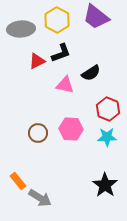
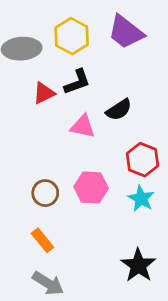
cyan star: (107, 137) -> (141, 199), turned 30
orange rectangle: (18, 181) -> (42, 240), moved

